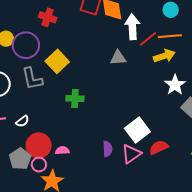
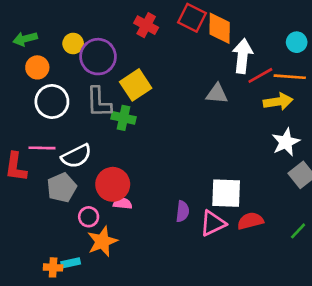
red cross: (48, 17) -> (146, 25), moved
green cross: (75, 98) -> (124, 118), moved
white semicircle: (22, 121) -> (76, 156), size x1.6
white square: (137, 130) -> (226, 193), turned 30
red circle: (39, 145) -> (113, 184), moved
gray pentagon: (20, 159) -> (62, 188), moved

